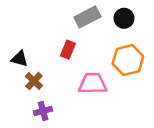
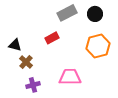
red rectangle: (68, 50) -> (52, 38), turned 40
pink trapezoid: (93, 84) -> (70, 77), moved

